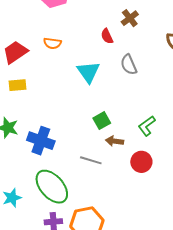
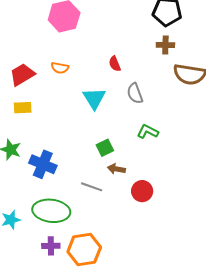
brown cross: (130, 18) -> (165, 45), moved, turned 36
green L-shape: (147, 126) -> (148, 132), moved, turned 60
green ellipse: (52, 187) -> (51, 211), turned -45

